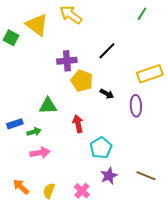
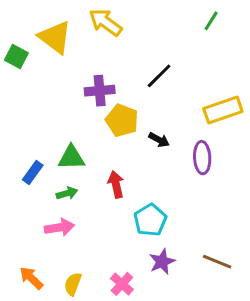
blue rectangle: (15, 124) -> (33, 172), moved, turned -35
green arrow: (34, 132) -> (67, 193), moved

